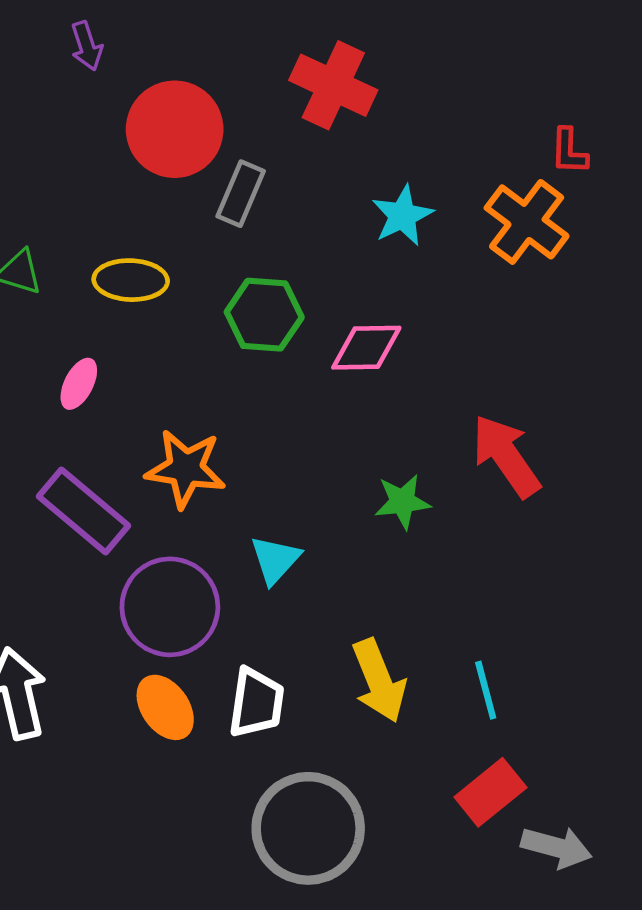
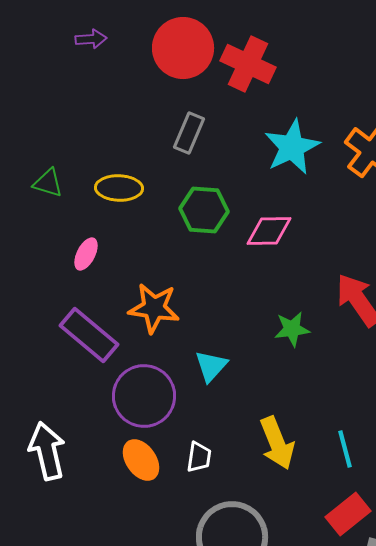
purple arrow: (87, 46) -> (91, 39), turned -76
red circle: (175, 129) -> (183, 48), moved
cyan star: (402, 216) -> (292, 147), size x1.4
white trapezoid: (256, 703) -> (199, 457), size x0.7

